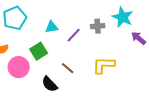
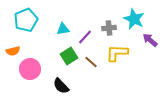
green square: (39, 51) -> (69, 56), moved
yellow L-shape: (104, 65) -> (117, 53), moved
brown line: (68, 68) -> (91, 62), moved

